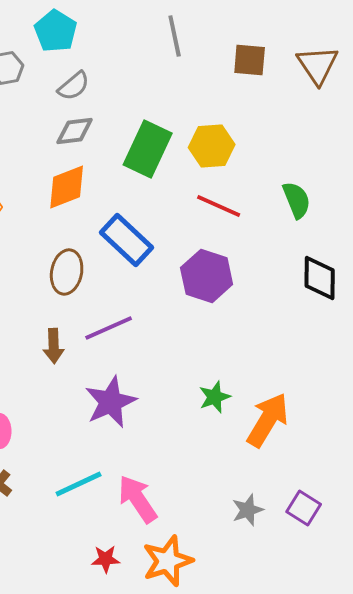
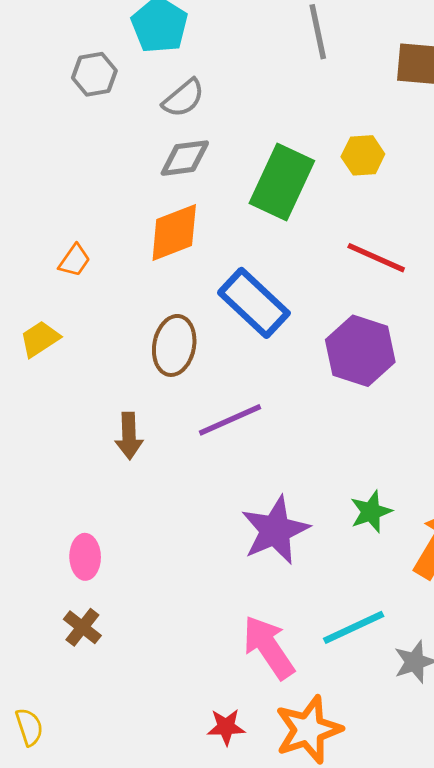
yellow hexagon: (212, 146) -> (363, 155), moved, size x0.7
brown arrow: (54, 346) -> (129, 436), moved
purple star: (111, 402) -> (275, 530), moved
cyan line: (79, 484) -> (354, 627), moved

